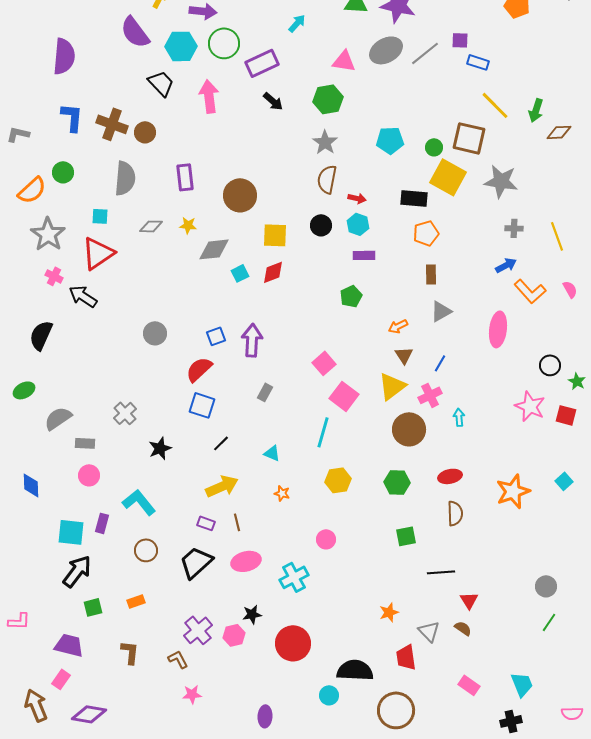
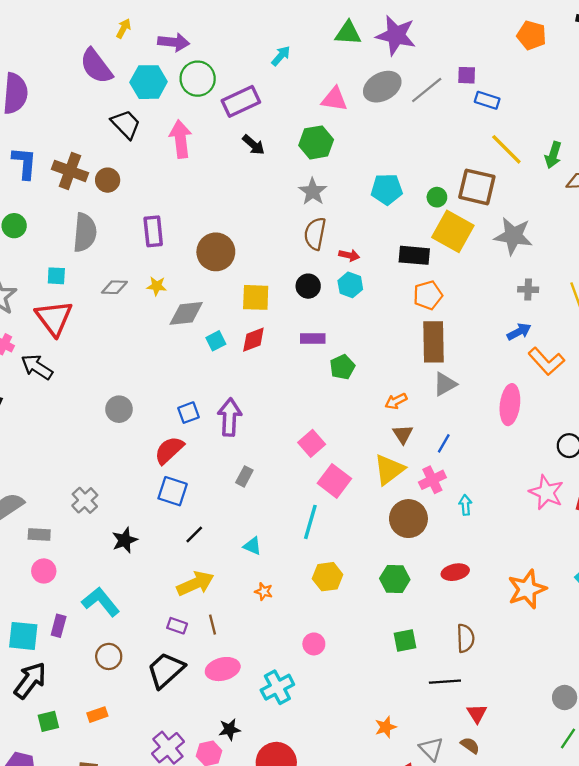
red triangle: (98, 253) -> (54, 318), turned -33
purple rectangle: (364, 255) -> (313, 338), moved
brown rectangle: (431, 274) -> (434, 342), size x1.8
brown semicircle: (455, 513) -> (465, 638), moved

